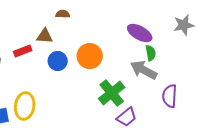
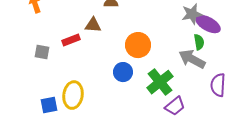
gray star: (184, 25) -> (192, 14), moved
purple ellipse: (140, 33) -> (208, 24), moved
blue circle: (58, 61) -> (123, 72), moved

